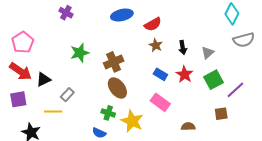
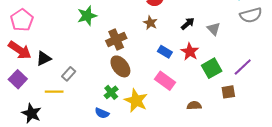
brown star: (156, 45) -> (150, 23), moved
black arrow: (183, 47) -> (188, 24), turned -120
green star: (80, 53) -> (87, 16), moved
gray triangle: (208, 53) -> (214, 29), turned -32
green square: (213, 80) -> (212, 68), moved
purple square: (18, 99) -> (18, 79), turned -36
green cross: (108, 113) -> (111, 92), turned 32

